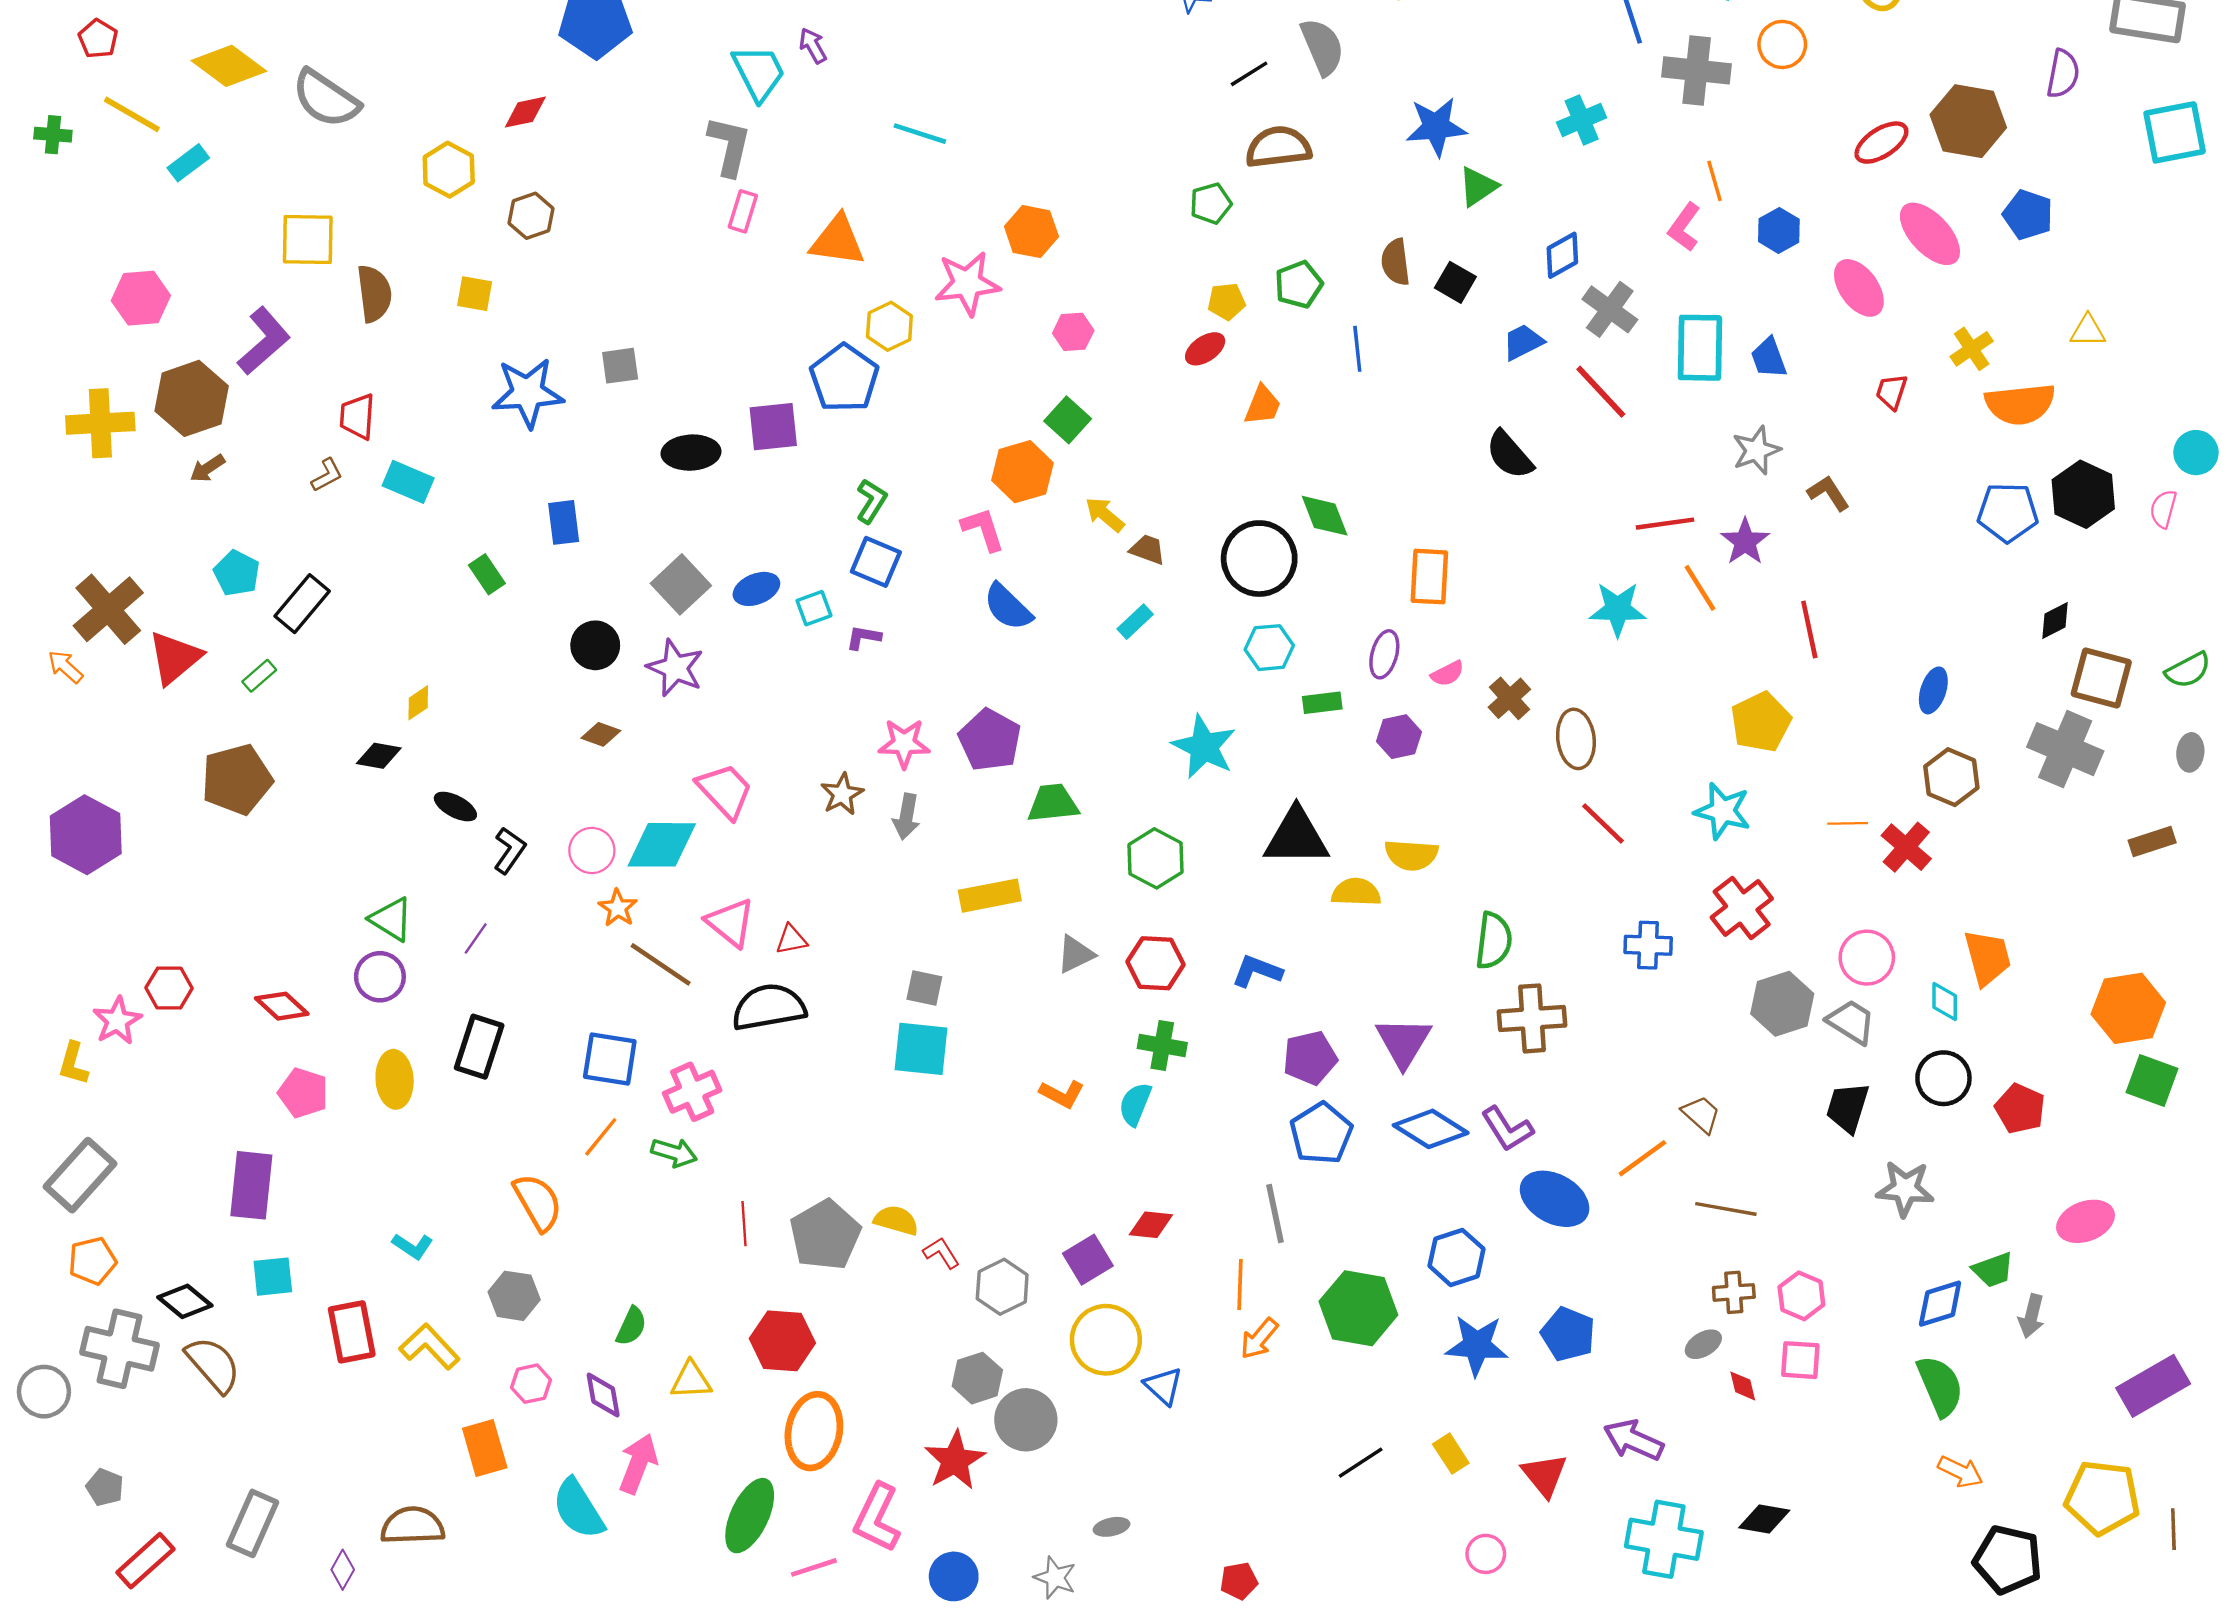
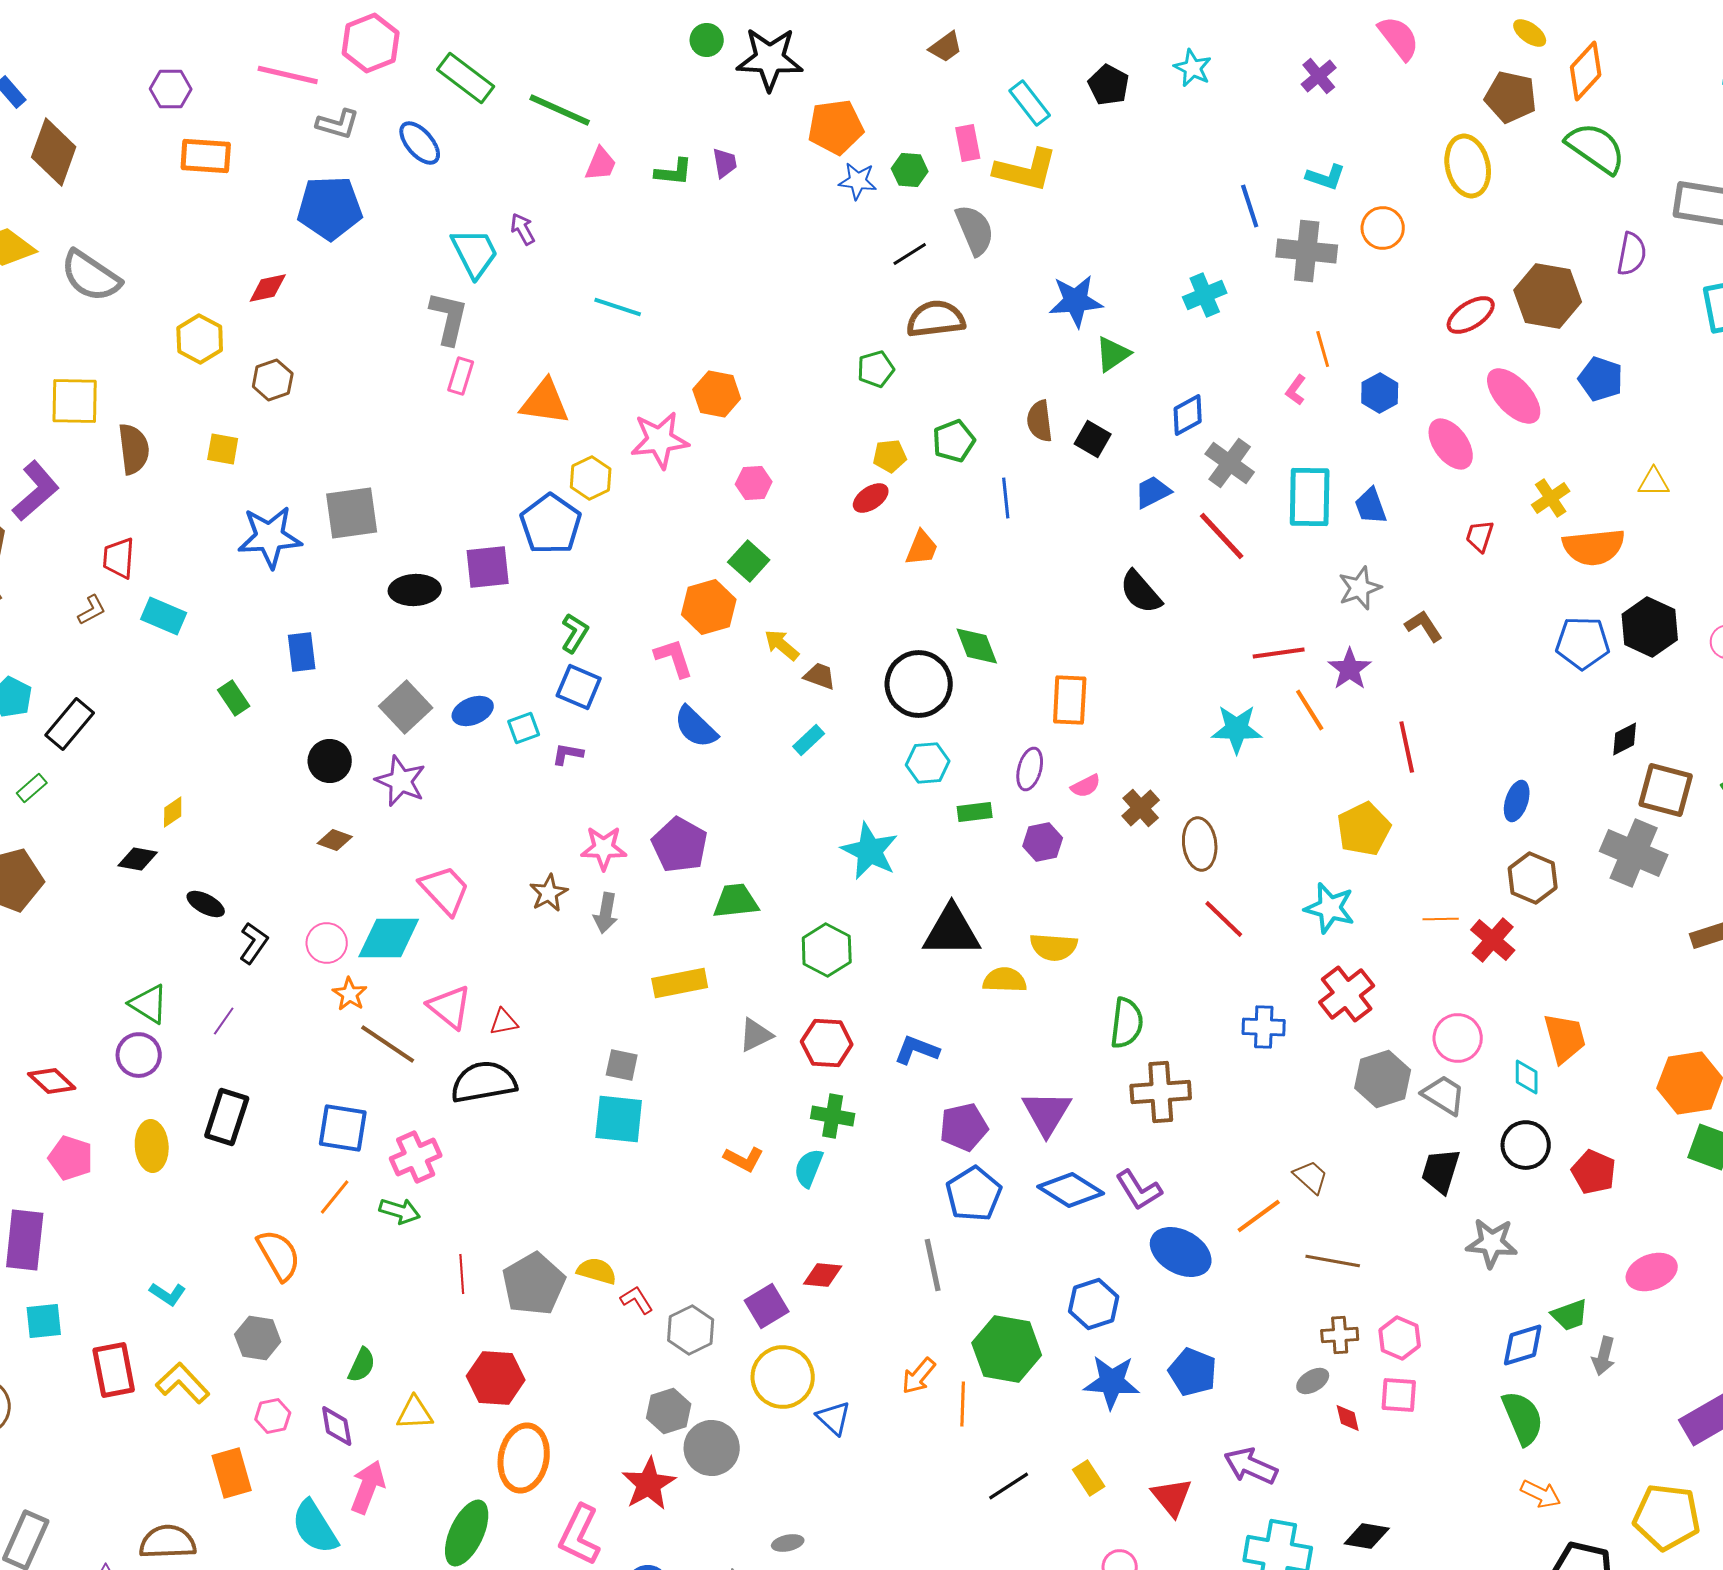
pink L-shape: (1684, 227) -> (1296, 390), size x0.7
gray square: (620, 366) -> (352, 513), size x1.6
orange line: (1240, 1284) -> (963, 1404), moved

